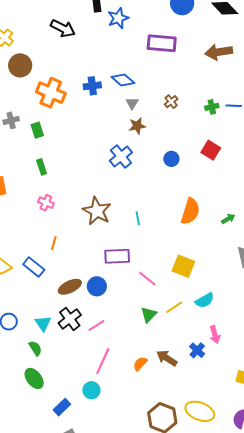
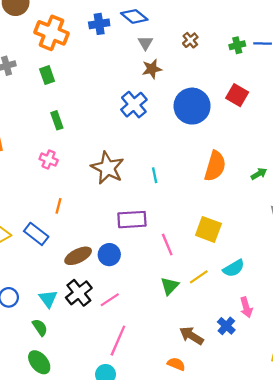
green rectangle: (37, 130) -> (47, 75), moved
blue circle: (171, 159) -> (192, 106), size x2.0
green rectangle: (42, 167) -> (57, 120), moved
pink line: (147, 279) -> (167, 245), turned 30
orange semicircle: (140, 364) -> (176, 364), moved, turned 70

